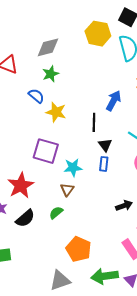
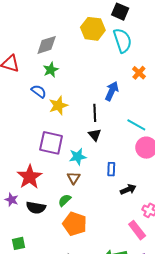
yellow star: (56, 112) -> (58, 105), turned -30
black triangle: (105, 145) -> (95, 135), moved
blue rectangle: (104, 164) -> (111, 169), moved
black semicircle: (25, 218) -> (36, 208), turned 54
orange pentagon: (79, 249) -> (75, 224), moved

